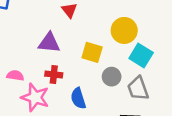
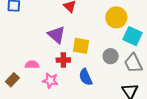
purple triangle: (49, 43) -> (56, 35), turned 42
yellow square: (92, 52) -> (81, 46), moved
pink star: (35, 97) -> (50, 80), size x0.7

